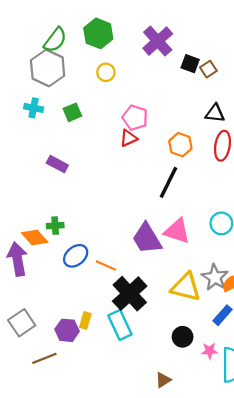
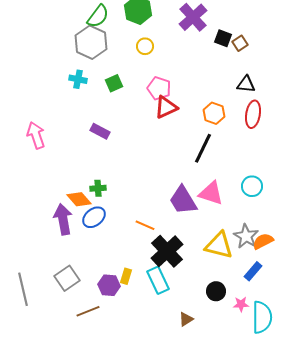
pink pentagon: (135, 118) -> (159, 88), moved
red triangle: (129, 138) -> (166, 107), size x1.4
blue ellipse: (76, 256) -> (94, 217), moved
brown triangle: (163, 380) -> (186, 319), moved

